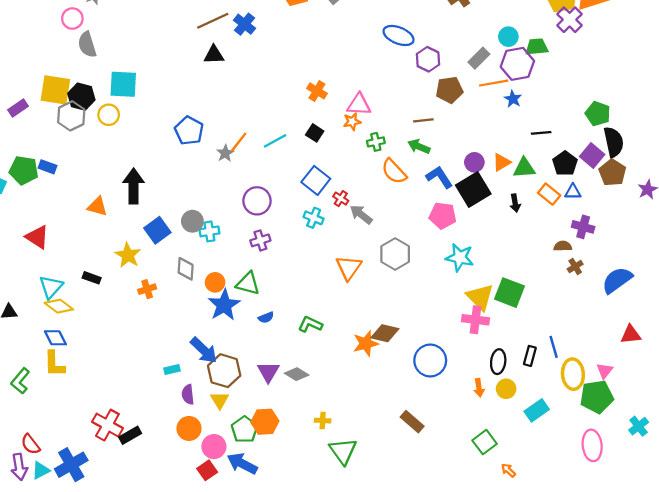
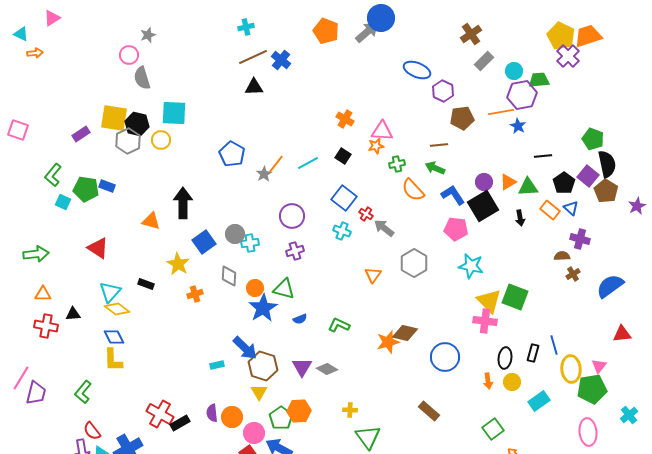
gray rectangle: (479, 58) -> (484, 61), moved
blue triangle: (573, 192) -> (571, 208), turned 42
orange triangle: (349, 268) -> (373, 275), size x0.7
green L-shape: (20, 381) -> (83, 392), moved
purple semicircle: (188, 394) -> (212, 413), moved

